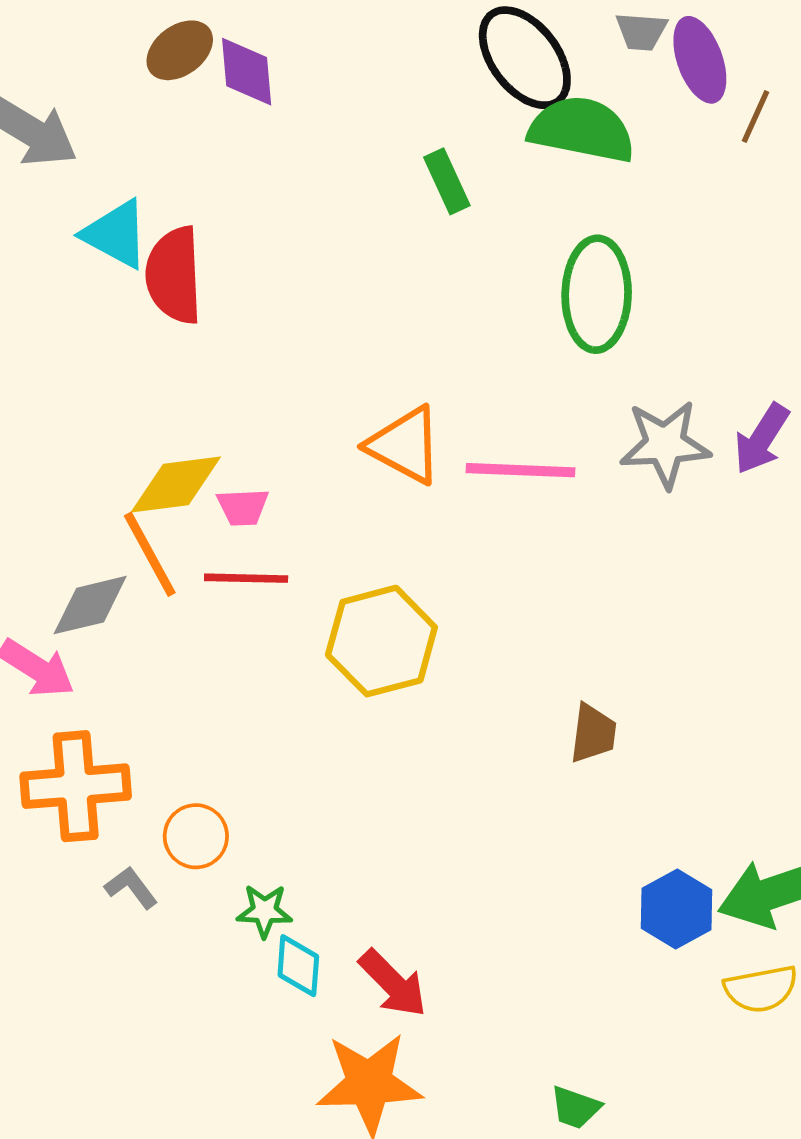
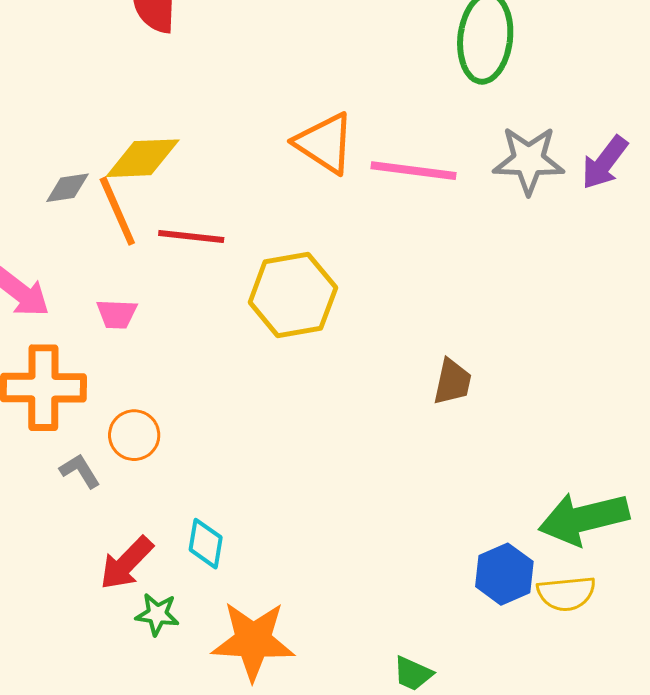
pink trapezoid: (243, 507) -> (117, 314), moved
gray diamond: (90, 605) -> (67, 188), moved, size x0.7
blue hexagon: (677, 909) -> (504, 574), moved
green star: (265, 911) -> (157, 614), moved
red arrow: (393, 983) -> (126, 563), moved, turned 84

